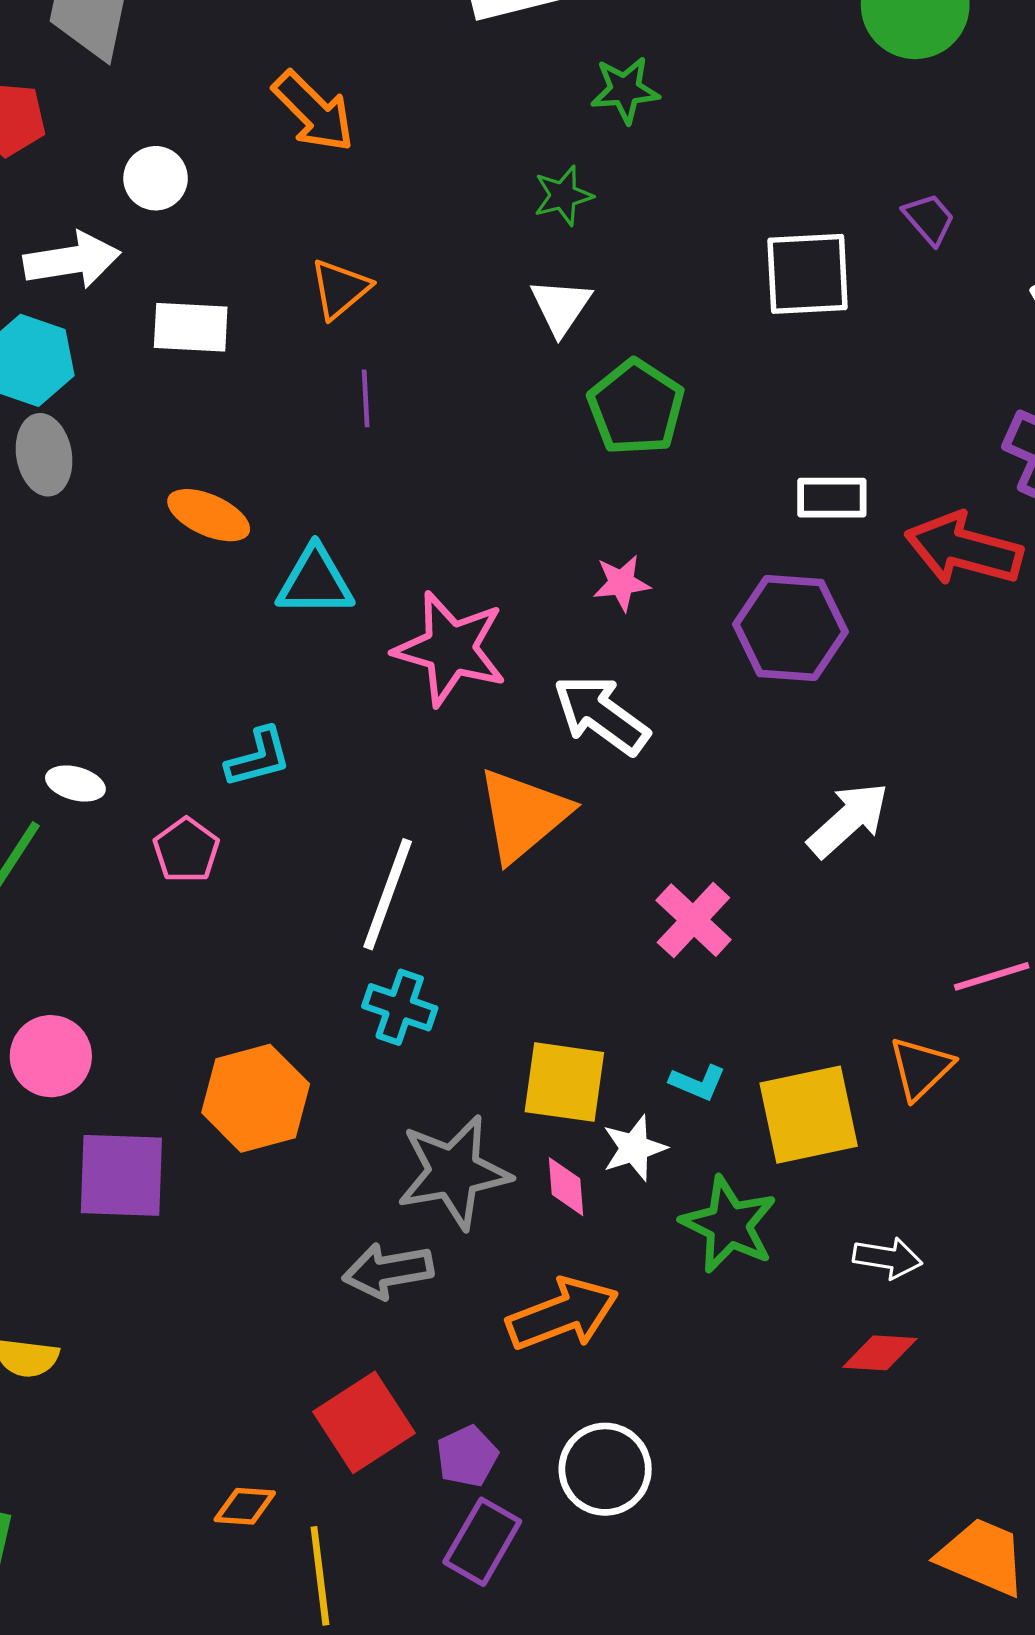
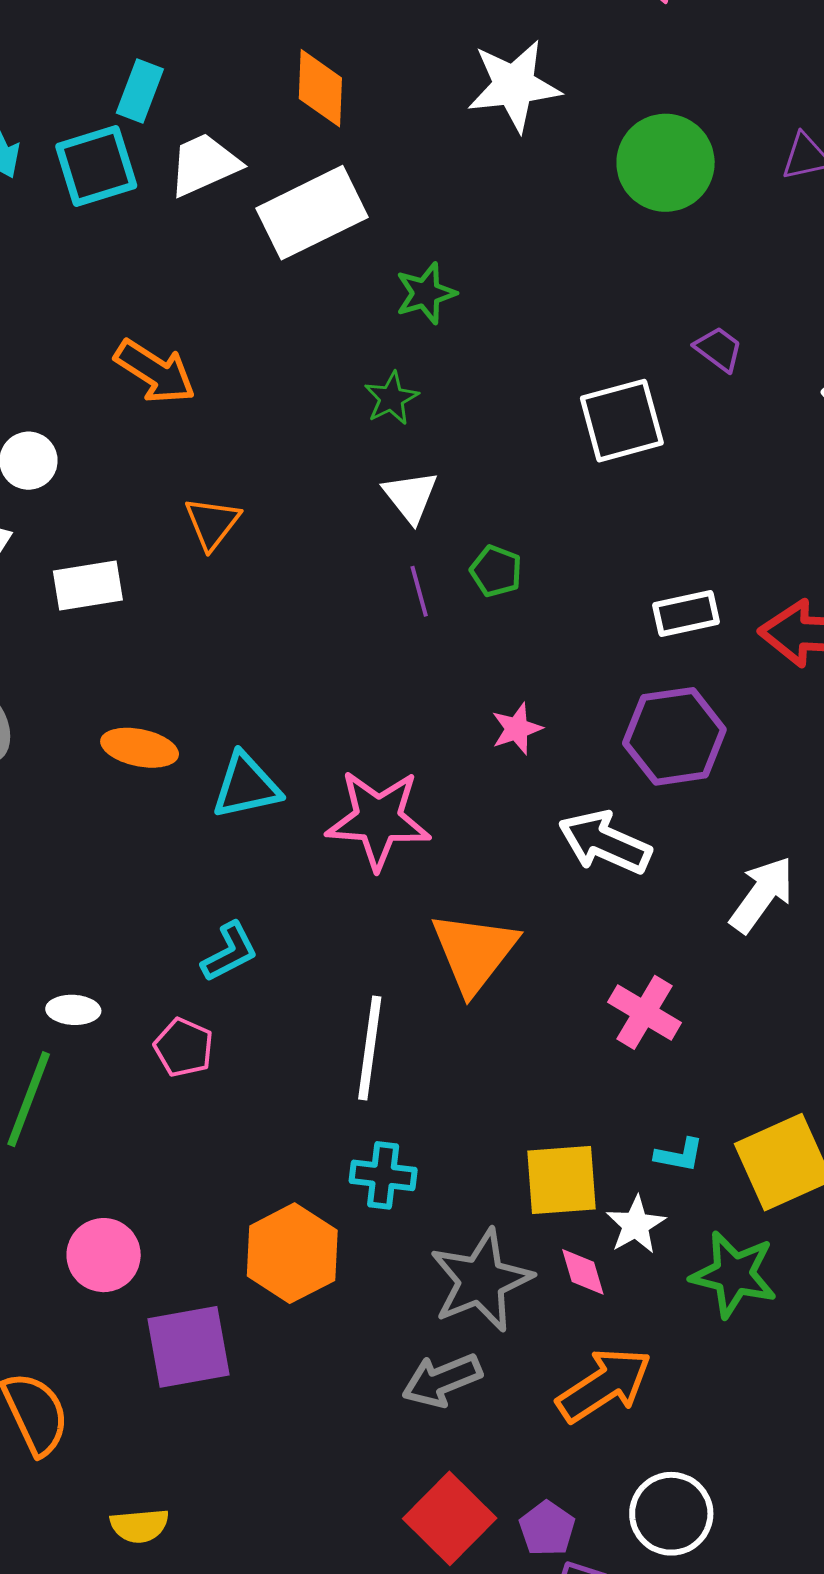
purple line: (366, 398) -> (419, 591), moved
green pentagon: (636, 407) -> (496, 571), size x0.6
white arrow: (601, 715) -> (605, 842), moved
cyan cross: (400, 1007) -> (383, 1175), moved

